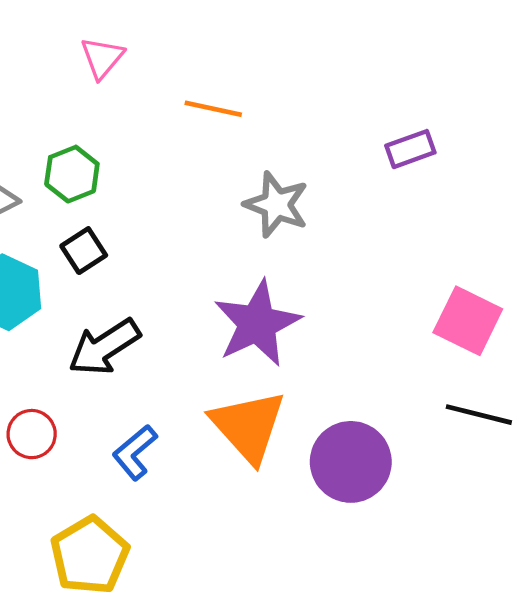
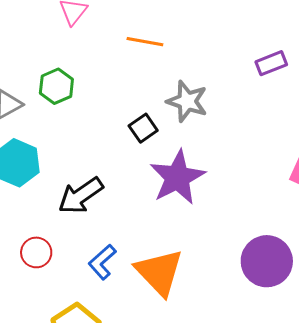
black square: (84, 251) -> (143, 128), moved
orange triangle: (248, 426) -> (159, 272), moved
purple circle: (351, 462) -> (267, 261), moved

